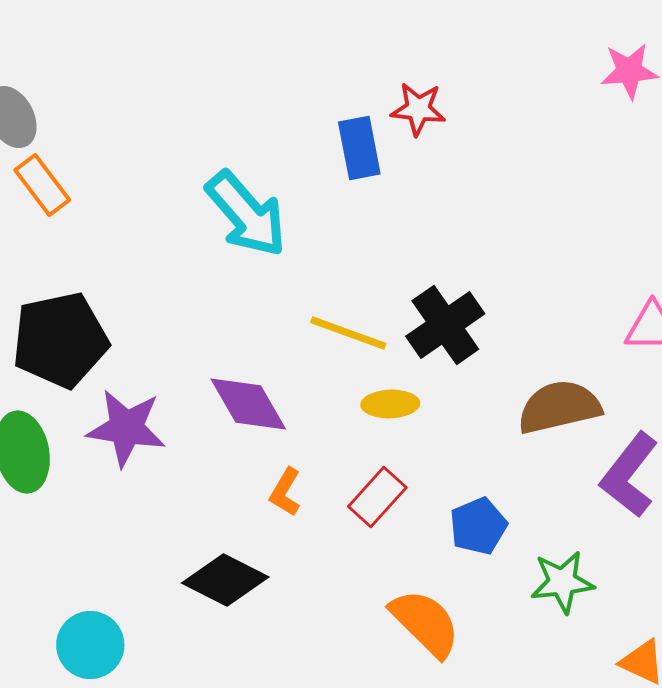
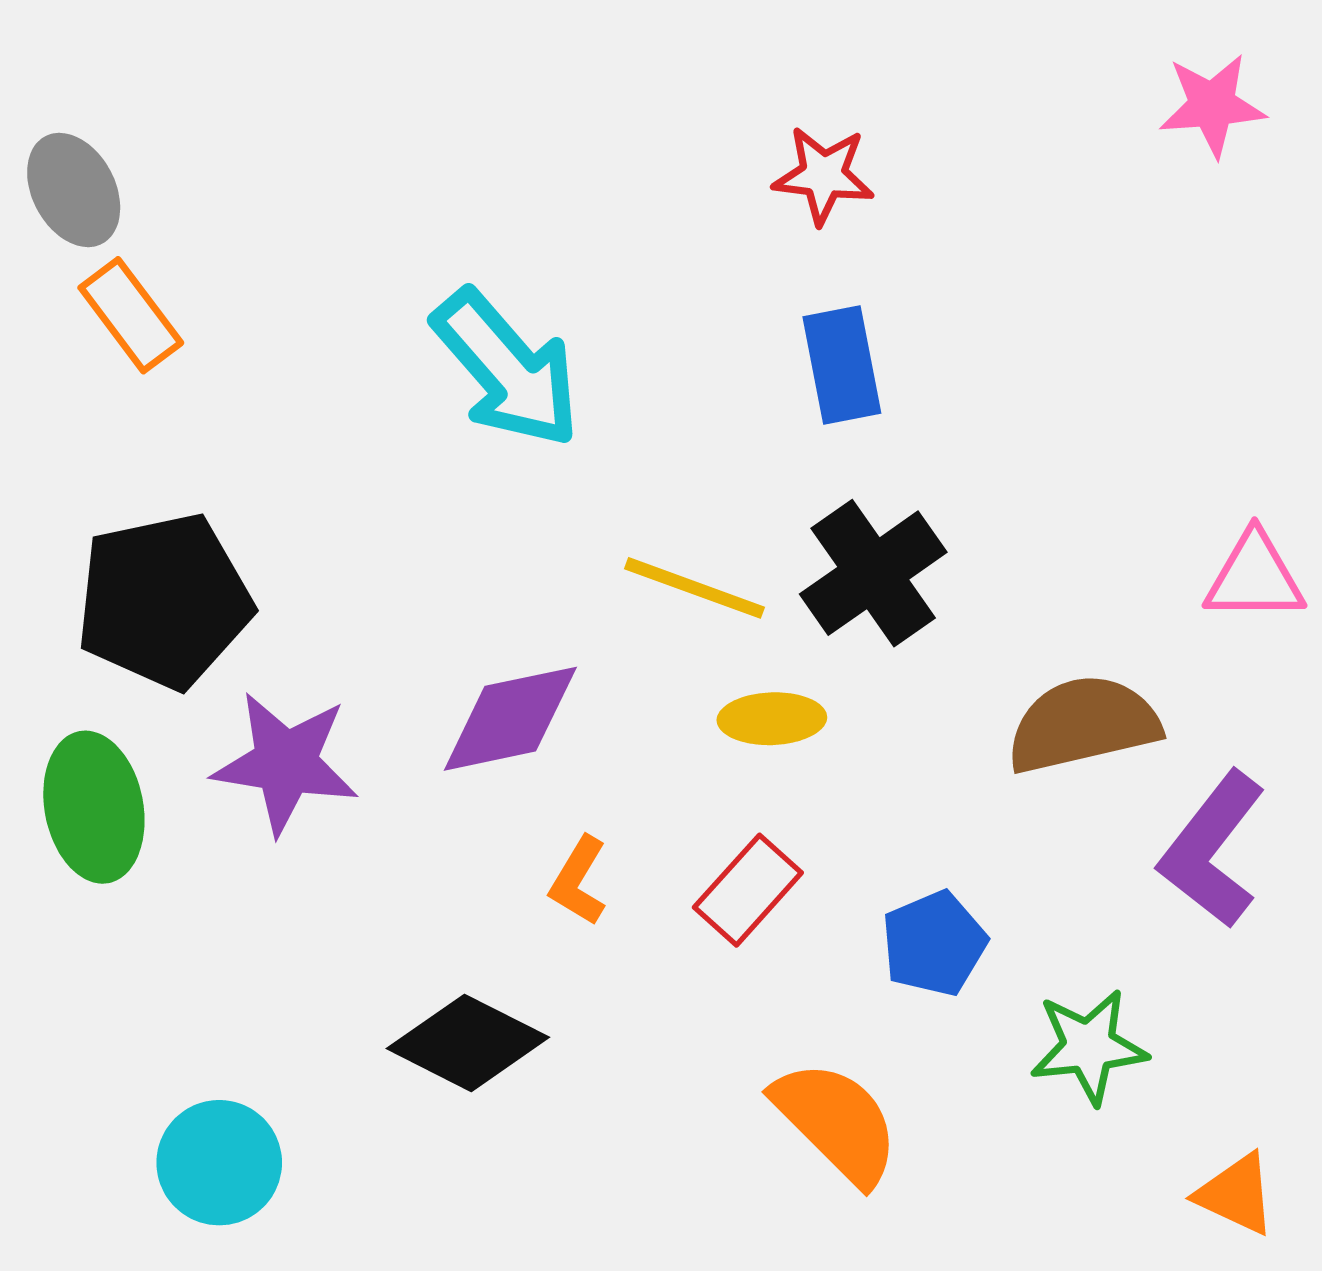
blue rectangle: (359, 148) -> (842, 365), moved
purple diamond: (248, 404) -> (510, 719), turned -72

